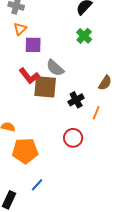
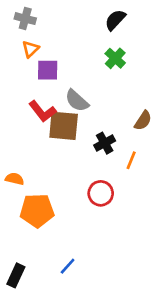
blue line: (37, 185) -> (68, 266), moved

